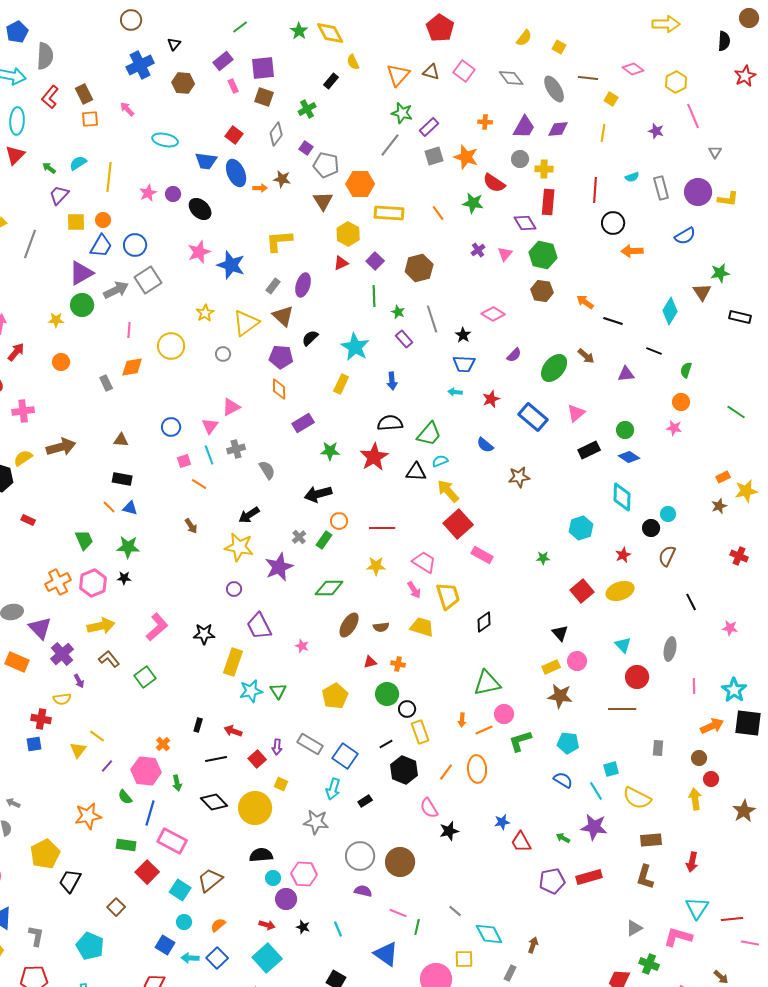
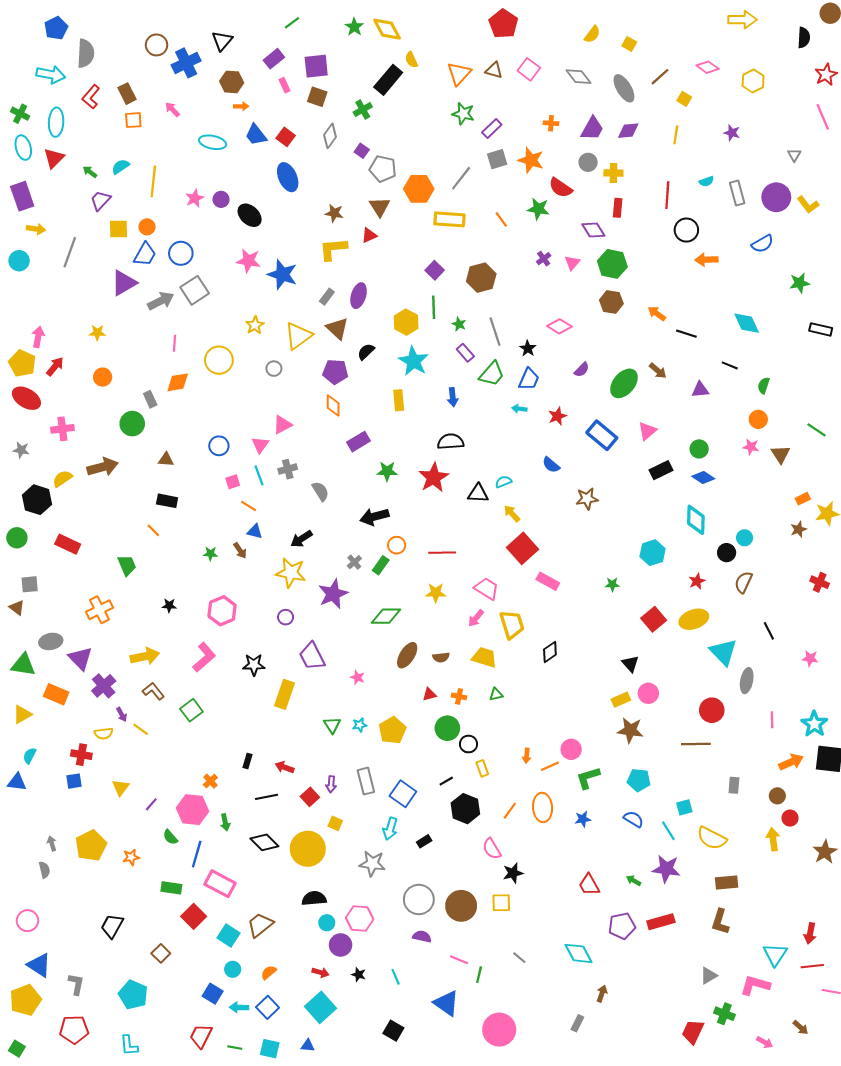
brown circle: (131, 20) -> (157, 45), moved
black triangle: (174, 44) -> (222, 41), size x1.5
brown line: (588, 78) -> (660, 77), turned -48
black rectangle: (331, 81) -> (388, 80), size x1.8
pink line: (693, 116) -> (823, 117), moved
gray line: (390, 145) -> (461, 178), moved
blue trapezoid: (206, 161) -> (256, 135), moved, turned 45
brown star: (282, 179) -> (334, 213), moved
orange arrow: (260, 188) -> (241, 106), moved
yellow L-shape: (728, 199) -> (808, 205), turned 45
red rectangle: (548, 202) -> (618, 208), size x0.7
yellow hexagon: (348, 234) -> (406, 322), moved
pink star: (199, 252) -> (249, 261), turned 30
red triangle: (341, 263) -> (369, 235), moved
brown triangle: (702, 292) -> (781, 454), moved
green circle: (82, 305) -> (132, 424), moved
cyan diamond: (670, 311) -> (747, 323), turned -56
blue trapezoid: (464, 364) -> (529, 379), turned -70
yellow rectangle: (341, 384) -> (399, 400), turned -30
green trapezoid: (429, 434) -> (492, 374), moved
yellow arrow: (448, 491) -> (512, 513), size x0.7
blue triangle: (130, 508) -> (255, 531), moved
red rectangle: (28, 520) -> (68, 544), size x1.6
green star: (128, 547) -> (210, 554), moved, size x0.6
pink hexagon: (93, 583) -> (222, 611), moved
pink arrow: (414, 590) -> (476, 618), turned 72
cyan triangle: (623, 645) -> (723, 652), moved, size x1.6
green triangle: (487, 683) -> (496, 694), moved, size x0.5
cyan star: (251, 691) -> (360, 725), moved, size x0.6
yellow rectangle: (420, 732) -> (482, 768), size x0.7
yellow line: (97, 736) -> (141, 729), moved
gray rectangle: (310, 744) -> (366, 781), turned 45
gray arrow: (13, 803) -> (52, 843), turned 48
orange star: (88, 816) -> (131, 857), size x0.6
blue star: (502, 822) -> (583, 819), moved
yellow pentagon: (45, 854) -> (91, 846), moved
red arrow: (692, 862) -> (810, 933), moved
cyan diamond: (489, 934) -> (579, 953), moved
yellow square: (464, 959) -> (501, 903), moved

